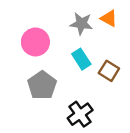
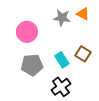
cyan rectangle: (81, 59) -> (62, 60), moved
gray pentagon: (42, 85) -> (32, 65), turned 30

